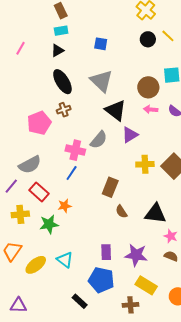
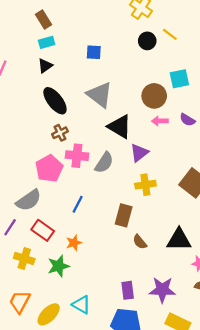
pink pentagon: (39, 123) -> (49, 168), moved
pink cross: (75, 150) -> (77, 156), moved
yellow cross: (145, 164) -> (145, 185), moved
yellow cross: (20, 214) -> (24, 259), turned 30

